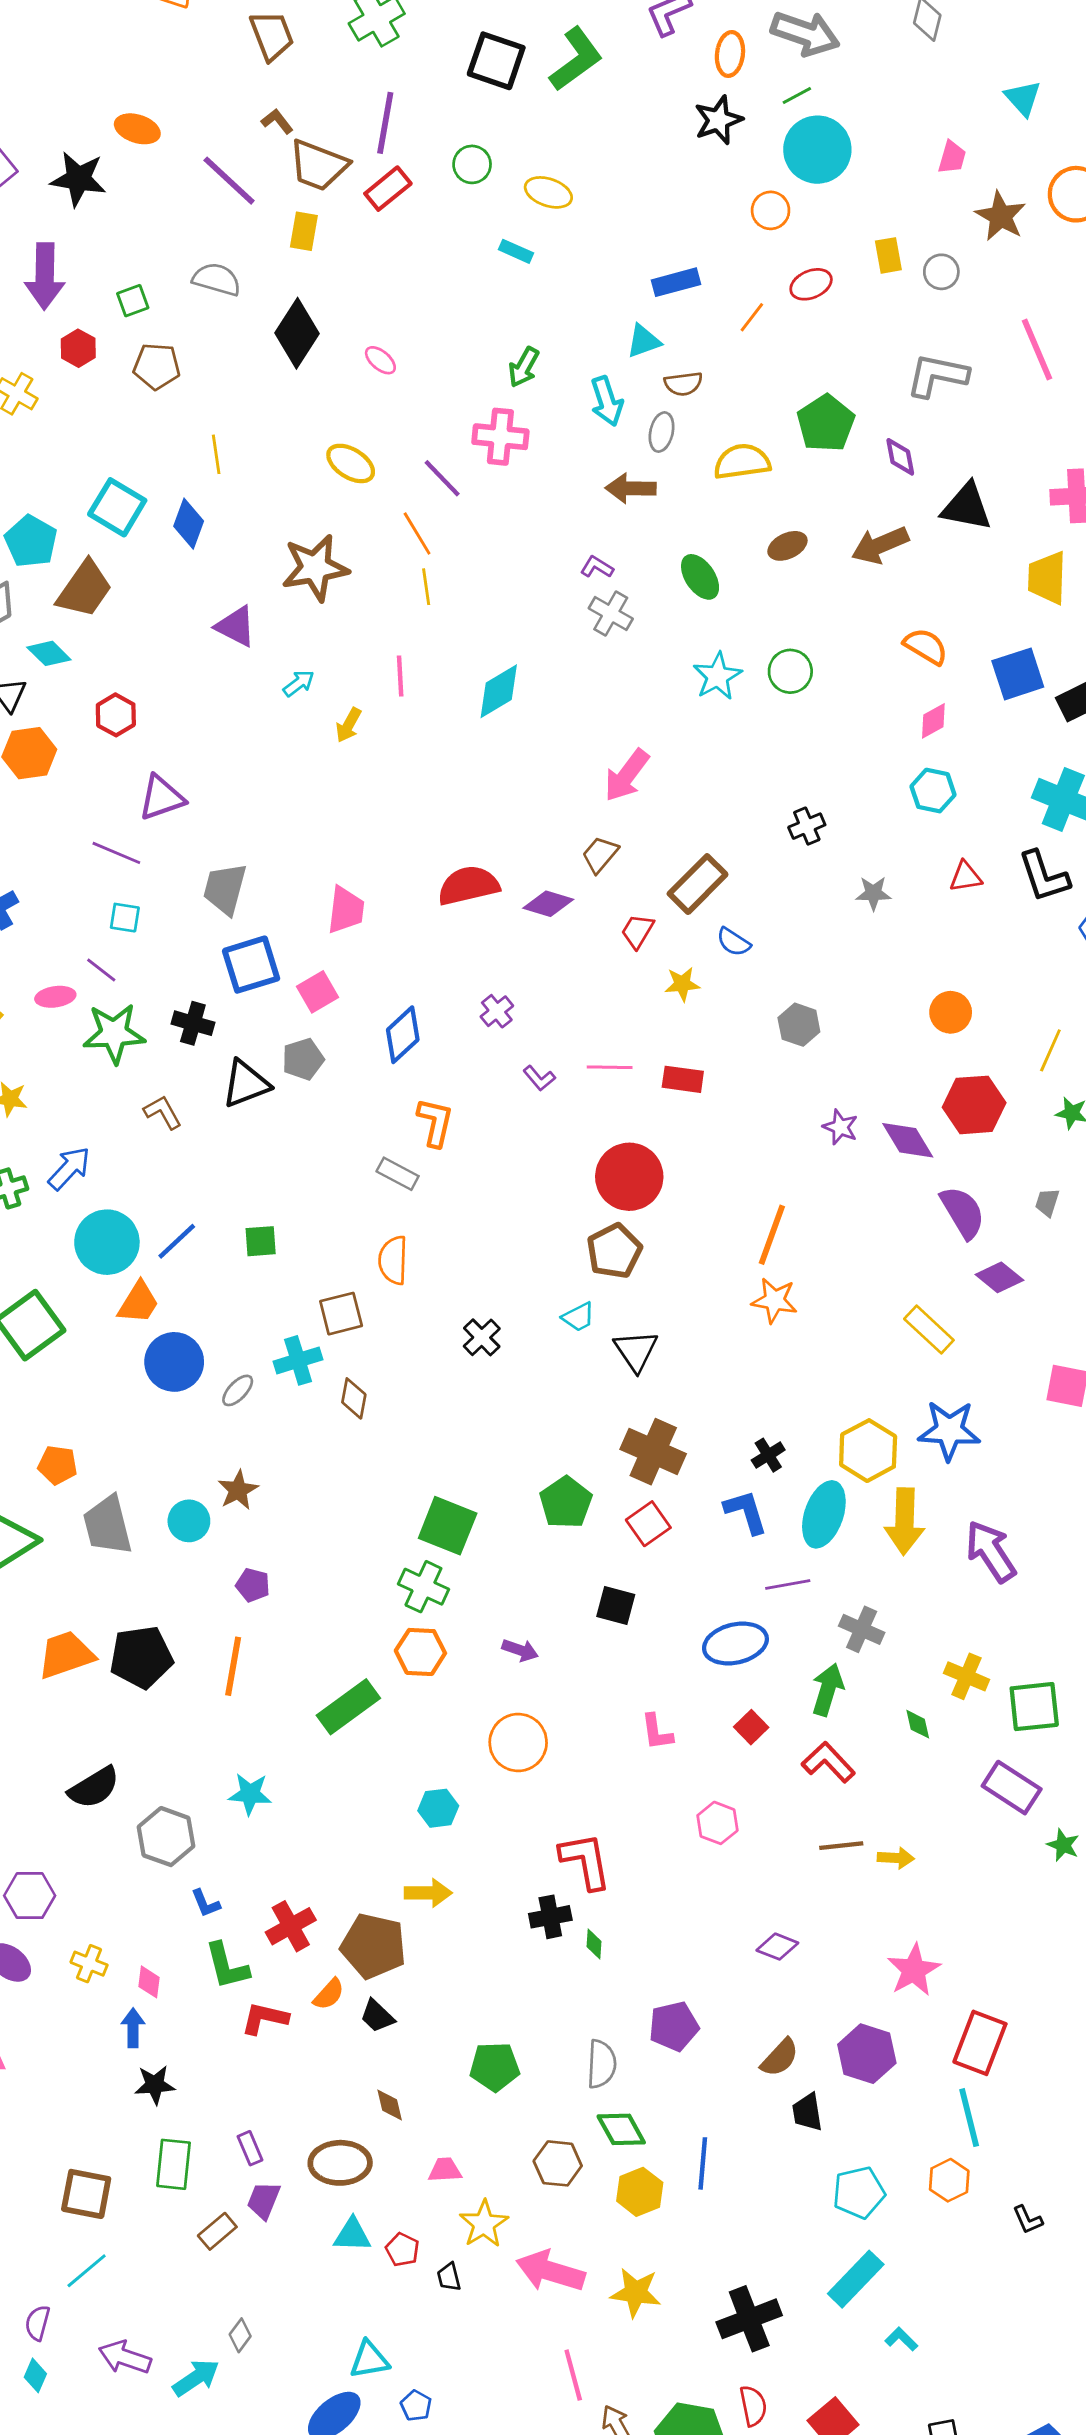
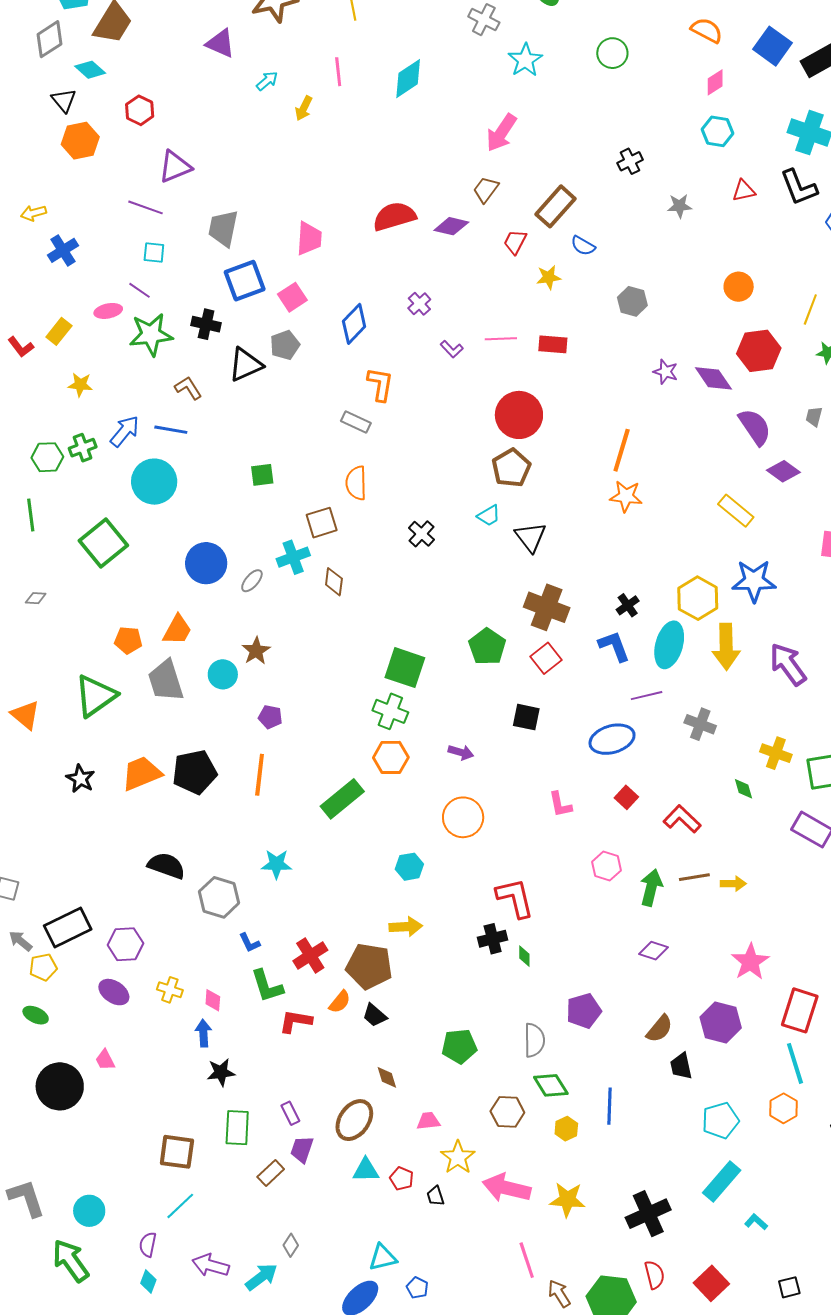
blue square: (1018, 674) -> (772, 46), turned -33
cyan star: (717, 676) -> (525, 60), moved
blue line: (177, 1241) -> (171, 430), moved, turned 56
orange trapezoid: (138, 1303) -> (177, 630), moved
green arrow: (828, 1690) -> (651, 888), moved
black semicircle: (94, 1788) -> (166, 866), turned -126
brown ellipse: (340, 2163) -> (354, 1120), turned -51
yellow hexagon: (640, 2192) -> (566, 1129), size x0.7

